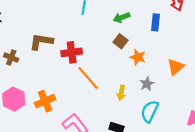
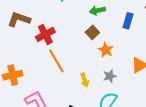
red cross: (72, 52) -> (45, 34), turned -30
yellow arrow: (121, 93) -> (85, 80), turned -40

